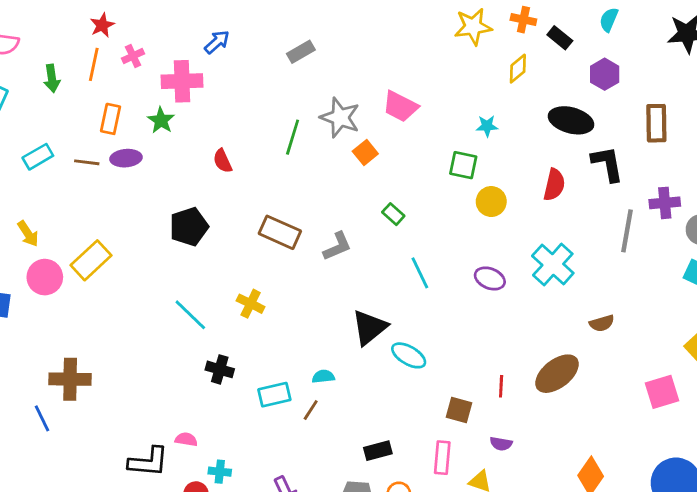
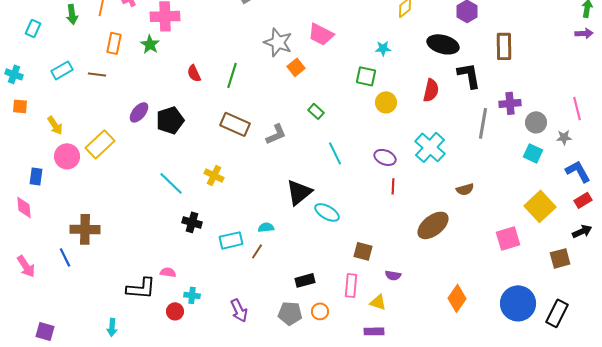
green line: (293, 137) -> (232, 75), moved
purple ellipse: (126, 158) -> (139, 112), moved, turned -45
red line: (501, 386) -> (393, 186), moved

